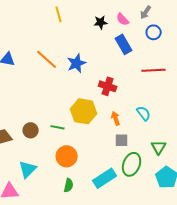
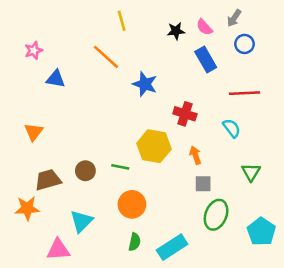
orange line: (47, 59) -> (106, 57), moved
blue star: (77, 63) -> (145, 84), turned -30
cyan semicircle: (144, 113) -> (232, 128), moved
green triangle: (159, 147) -> (251, 172), moved
cyan rectangle: (105, 178) -> (172, 247), moved

